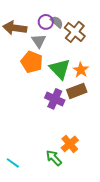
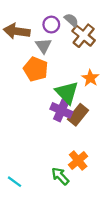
gray semicircle: (57, 22) -> (71, 20), moved
green triangle: (60, 69) -> (67, 93), moved
brown rectangle: (77, 91) -> (78, 115), moved, turned -30

